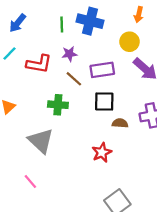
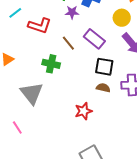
purple star: (69, 54) -> (72, 12), moved
purple rectangle: (102, 70) -> (94, 39), turned 40
black square: (104, 102) -> (104, 67), moved

